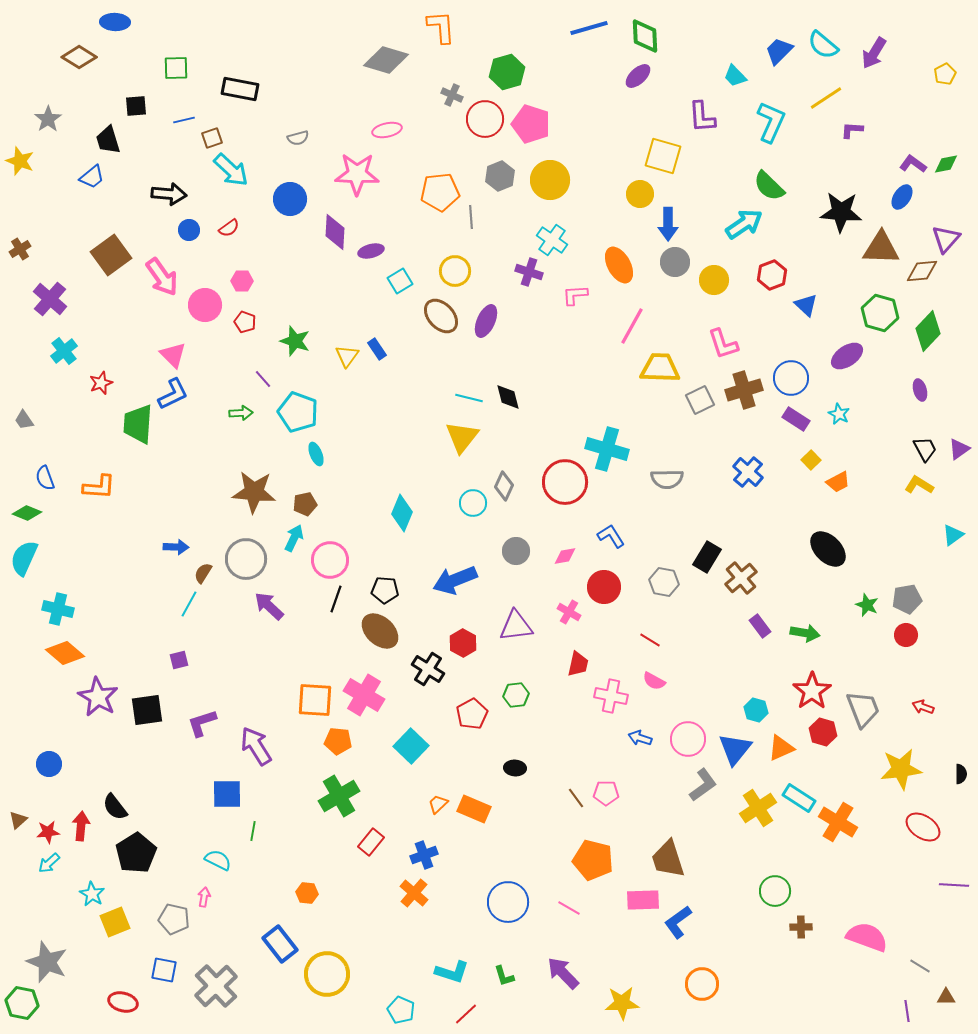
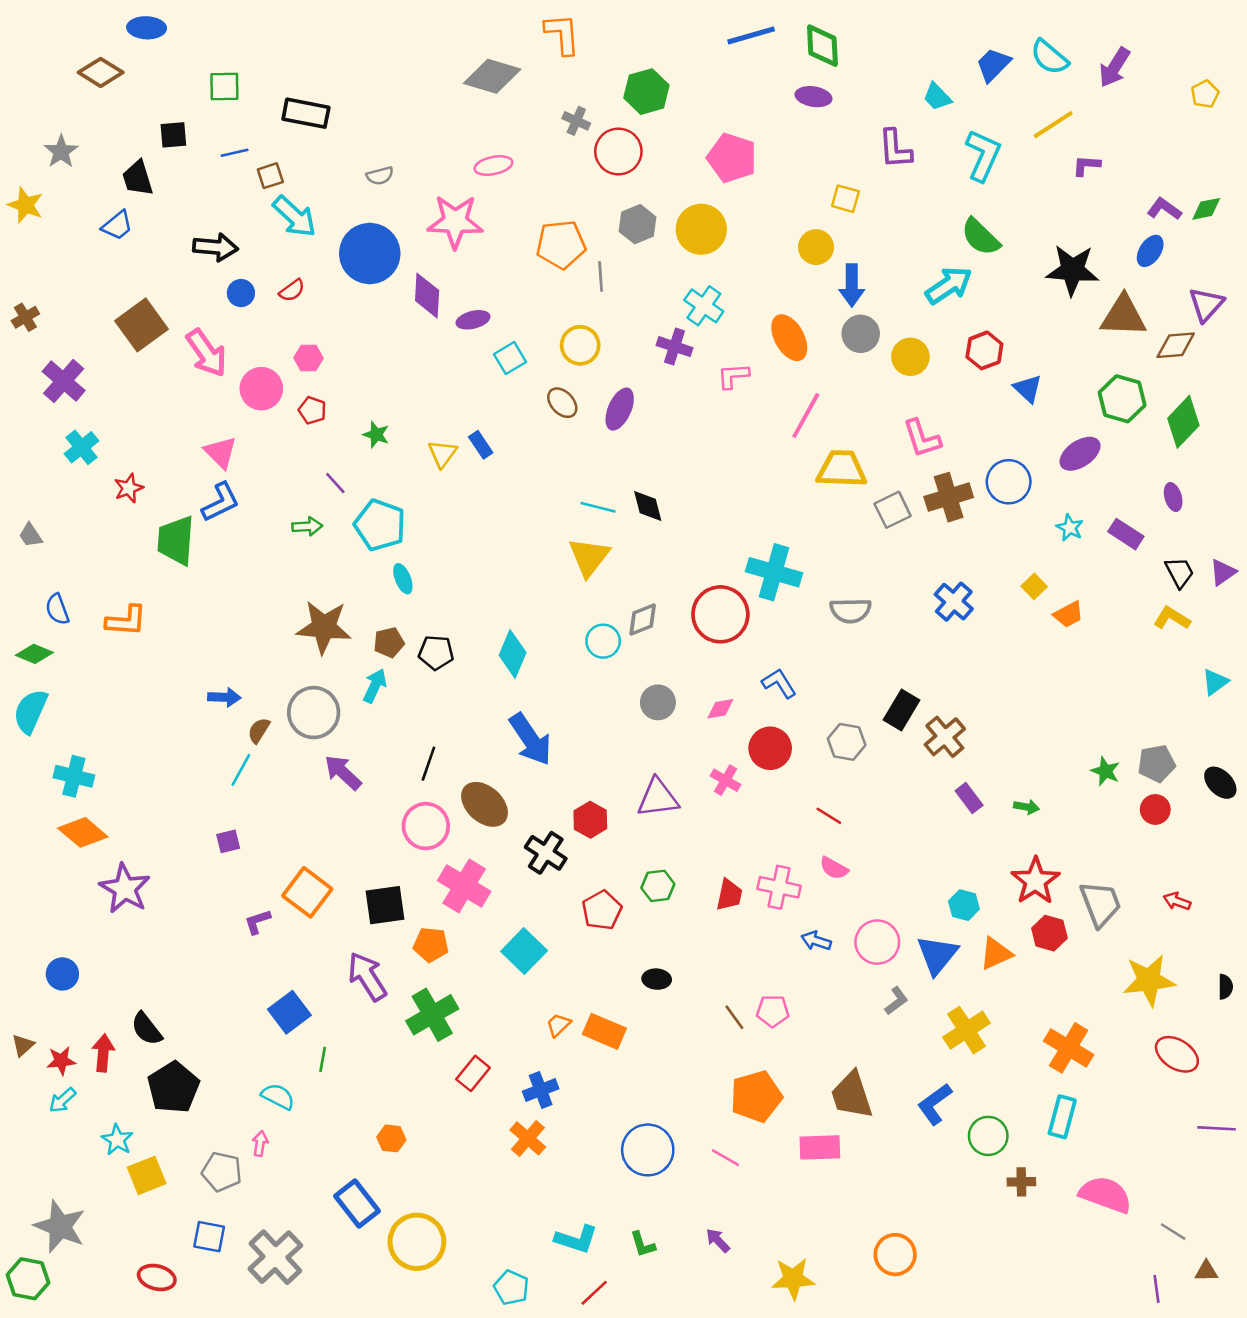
purple ellipse: (638, 76) -> (814, 97), turned 52
pink pentagon: (531, 124) -> (732, 158), moved
yellow square: (663, 156) -> (845, 199), size x0.6
blue circle: (290, 199) -> (370, 253), size x1.4
brown ellipse: (441, 316) -> (562, 403), size x0.7
green star: (295, 341) -> (376, 435), size x0.7
purple rectangle: (796, 419) -> (1126, 534), moved
gray diamond: (504, 486) -> (643, 619), turned 44
black ellipse: (828, 549) -> (1220, 783), moved, size x0.7
pink circle: (330, 560) -> (426, 826), moved
blue arrow: (455, 580) -> (530, 739), moved, turned -102
black pentagon: (385, 590) -> (436, 653), moved
green arrow: (805, 633) -> (1026, 807), size x0.7
red trapezoid: (578, 664) -> (729, 895), moved
orange square: (315, 700) -> (307, 892), moved, turned 33
black square: (147, 710) -> (385, 905), moved
purple L-shape: (202, 723) -> (258, 922), size x0.7
purple arrow: (256, 746) -> (367, 977), moved
gray L-shape: (703, 785) -> (896, 1001), size x0.7
blue square: (227, 794) -> (289, 1012), turned -36
cyan rectangle: (799, 798) -> (1062, 1117), moved, turned 72
orange pentagon: (593, 860) -> (756, 1096), turned -30
blue L-shape: (678, 922) -> (935, 1104), moved
purple arrow: (563, 973) -> (718, 1240), size x0.6

